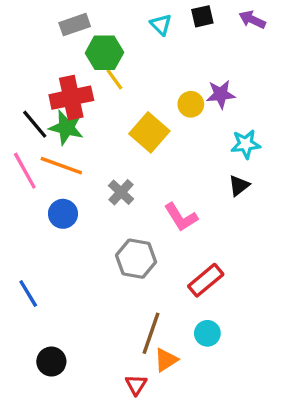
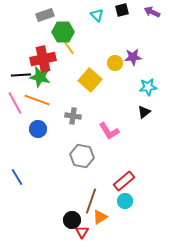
black line: (35, 124) -> (21, 75), turned -54
gray cross: (121, 192) -> (73, 116), turned -35
red rectangle: (206, 280) -> (124, 181), moved
black circle: (51, 362) -> (72, 220), moved

